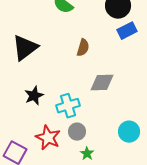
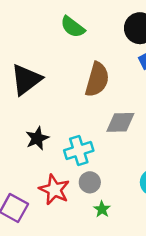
brown semicircle: (83, 48) -> (97, 80), size x1.6

